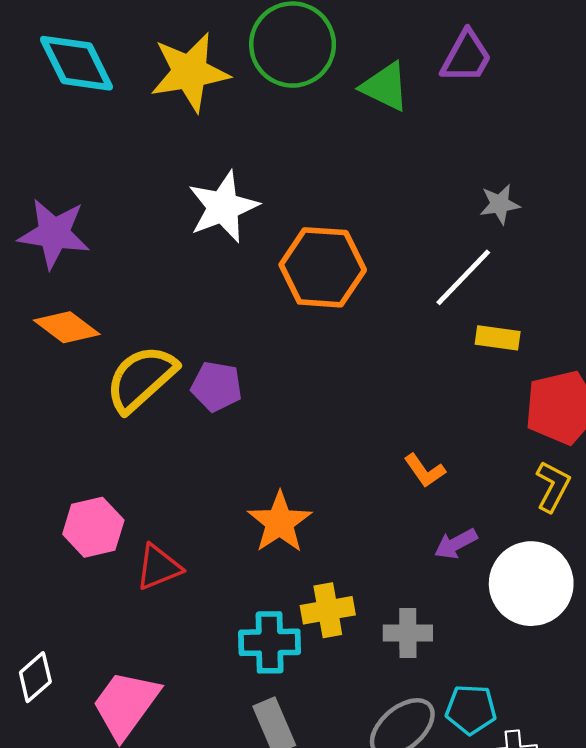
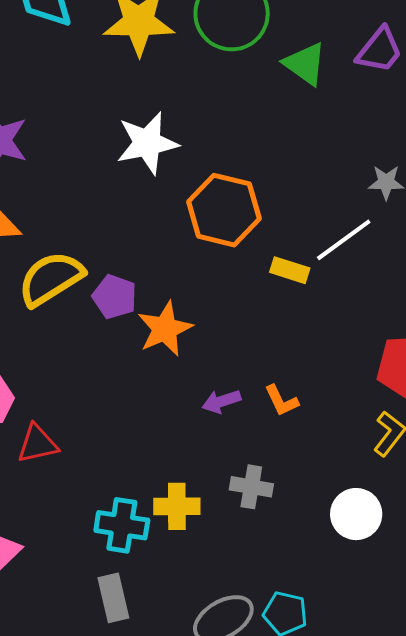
yellow rectangle: (498, 338) -> (290, 270), moved
orange star: (280, 522) -> (165, 329), moved
purple arrow: (456, 544) -> (221, 401), moved
white circle: (531, 584) -> (356, 514), size x0.7
gray cross: (408, 633) -> (251, 487), moved

